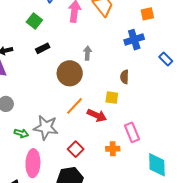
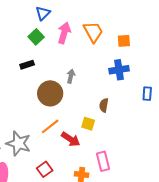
orange square: (147, 14) -> (124, 41), moved
green square: (34, 21) -> (36, 37), moved
blue rectangle: (166, 59) -> (147, 94), turned 40

